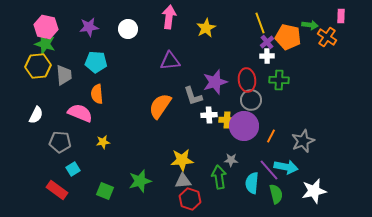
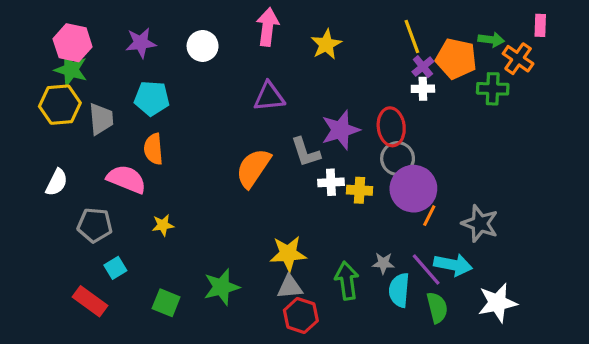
green cross: (279, 80) -> (493, 89), moved
purple circle: (244, 126) -> (413, 189), moved
gray star: (303, 141) -> (480, 224), turned -30
gray star: (231, 160) -> (383, 263), moved

